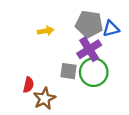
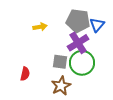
blue triangle: (111, 29) -> (97, 25), turned -35
brown star: (44, 99) -> (61, 86), moved

